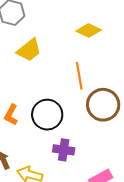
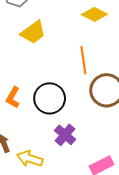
purple cross: (64, 150) -> (65, 135), turned 30

